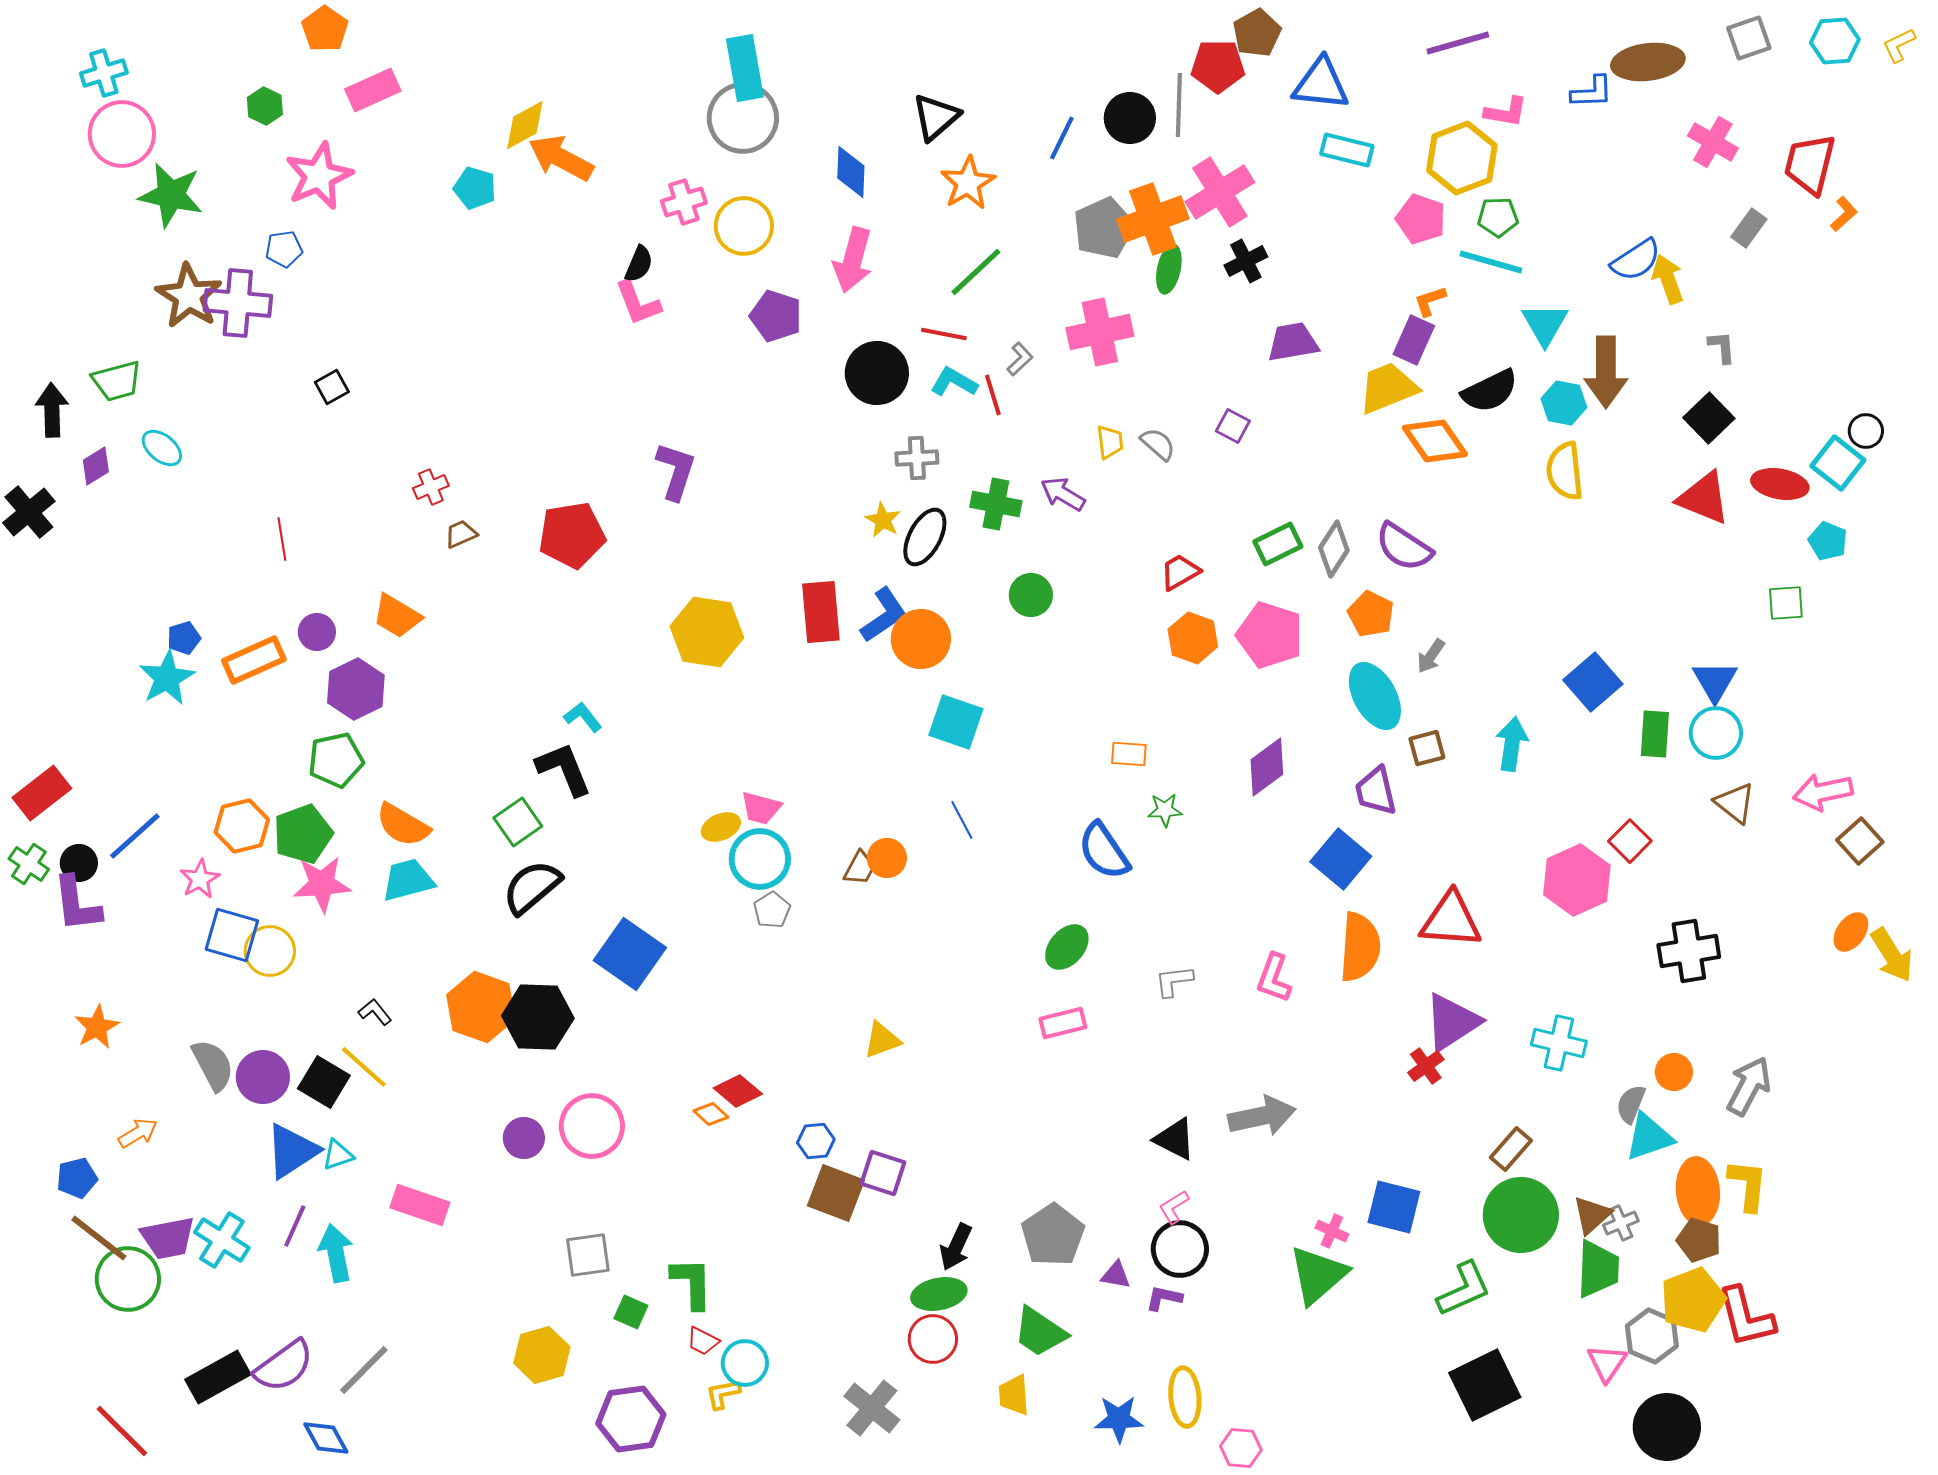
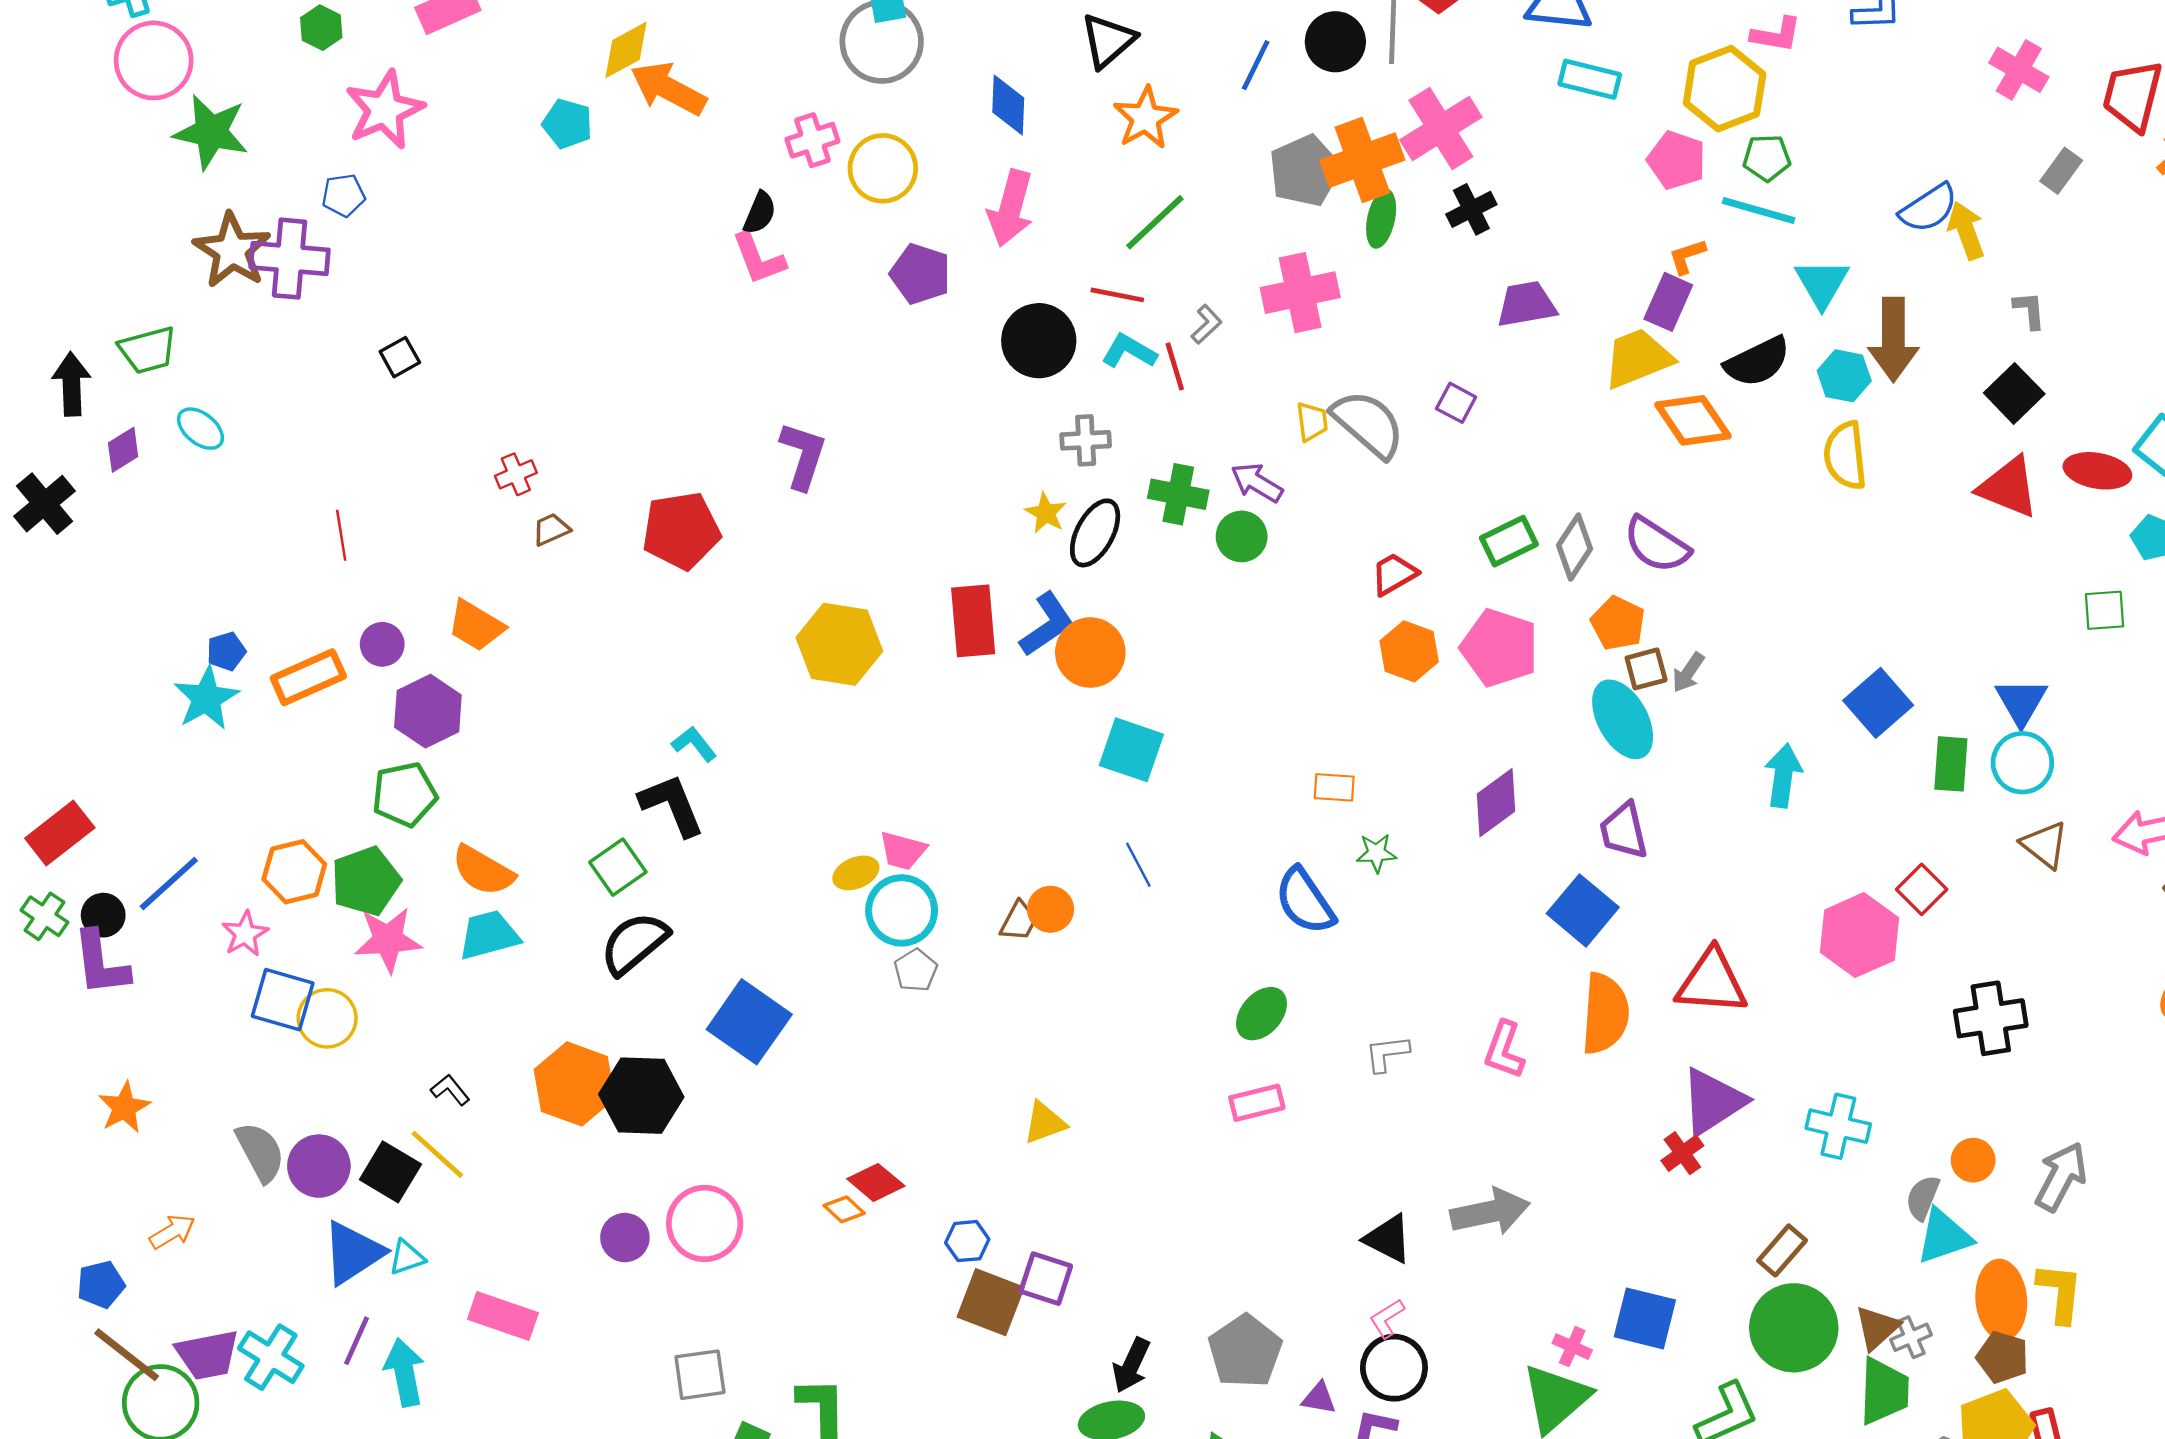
gray semicircle: (1158, 444) -> (1368, 424), size x1.8
green circle: (1031, 595) -> (1242, 536), moved
brown square: (1427, 748) -> (1646, 669), moved

